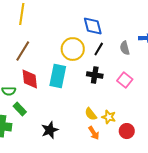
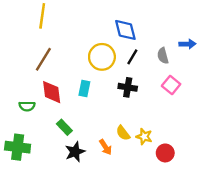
cyan rectangle: (58, 76) -> (84, 89), size x0.6
pink square: (125, 80) -> (171, 85), moved
green rectangle: (20, 109) -> (64, 127), moved
orange arrow: (94, 133) -> (105, 147), moved

